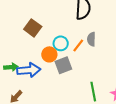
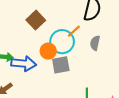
cyan circle: (61, 43) -> (62, 42), size x1.5
orange line: (78, 45) -> (74, 31), moved

